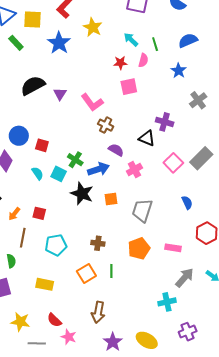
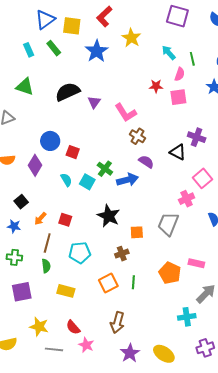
red star: (120, 63) -> (156, 86), moved
pink square: (129, 87) -> (178, 97), moved
pink cross: (134, 170) -> (187, 199), moved
black star: (82, 194) -> (109, 216), moved
orange square: (111, 199) -> (137, 232), moved
brown cross: (98, 243) -> (122, 254), turned -32
orange pentagon: (139, 248) -> (170, 273), moved, turned -30
green semicircle: (11, 261) -> (46, 266), moved

